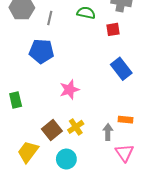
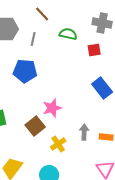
brown square: (52, 130) -> (35, 126), moved
gray arrow: (108, 132) -> (84, 132), moved

